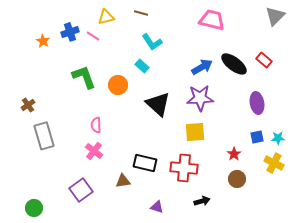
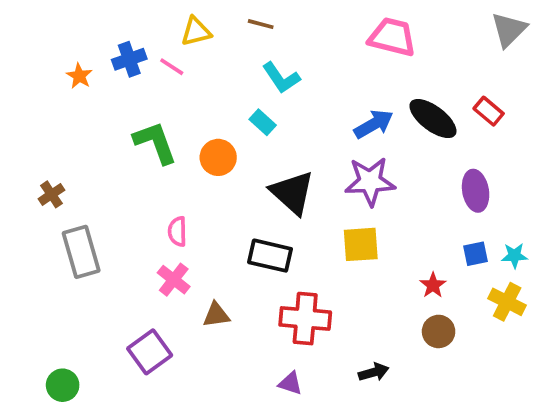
black rectangle: (145, 163) -> (270, 256), moved
red cross: (184, 168) -> (305, 319), moved
brown triangle: (123, 181) -> (216, 315), moved

